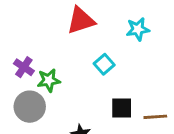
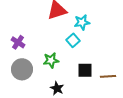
cyan star: (138, 29) -> (82, 22), moved
green star: (49, 80) -> (51, 60), moved

